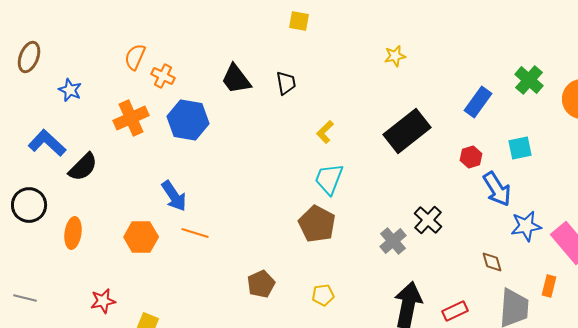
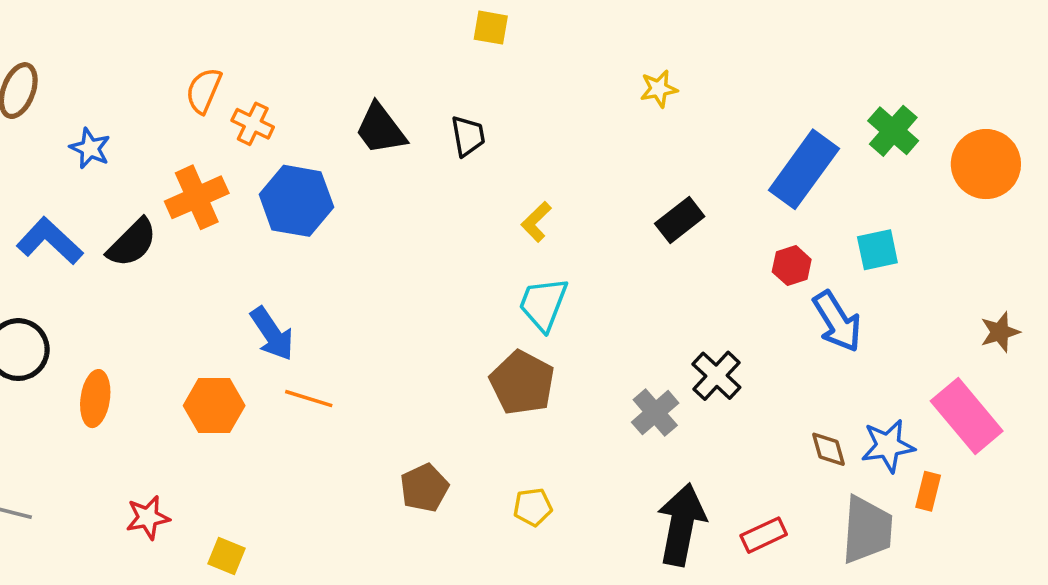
blue rectangle: (478, 102) -> (804, 169), size x1.4
black rectangle: (407, 131) -> (680, 220), size x0.6
black semicircle: (83, 167) -> (132, 243), moved
blue star: (526, 226) -> (888, 446), moved

